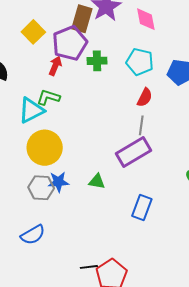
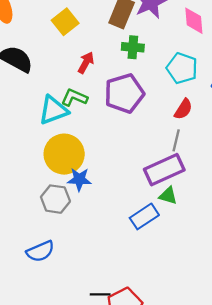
purple pentagon: (70, 43) -> (124, 93), moved
green cross: (97, 61) -> (133, 47), moved
green triangle: (97, 181) -> (168, 196), moved
blue star: (58, 182) -> (79, 179), moved
blue rectangle: (142, 207) -> (144, 216), moved, turned 30

